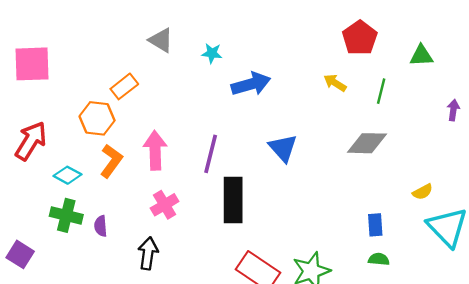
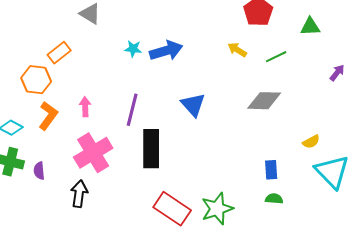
cyan star: (212, 53) -> (133, 49), moved
green line: (381, 91) -> (276, 57), turned 50
purple arrow: (453, 110) -> (337, 73), turned 30
pink arrow: (155, 150) -> (85, 107), size x0.6
pink cross: (165, 205) -> (93, 153), size x1.6

